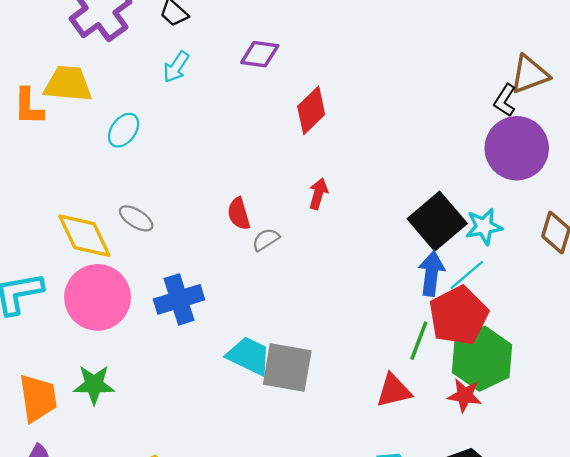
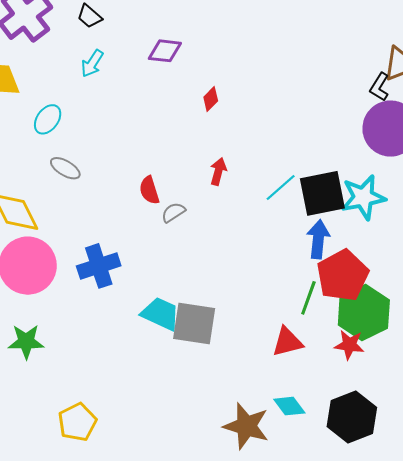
red diamond: (311, 110) -> (211, 99), size x0.6
gray ellipse: (136, 218) -> (65, 168), moved
black square: (437, 221) -> (322, 193), turned 30
cyan star: (484, 227) -> (363, 197), size x1.4
cyan line: (467, 275) -> (281, 187), moved

